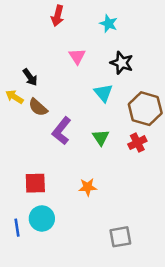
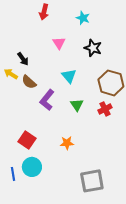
cyan triangle: (103, 93) -> (69, 76), moved
red square: (35, 183) -> (27, 140), turned 36
gray square: (120, 237) -> (92, 181), size x1.4

